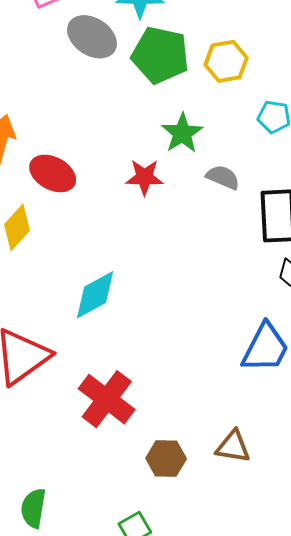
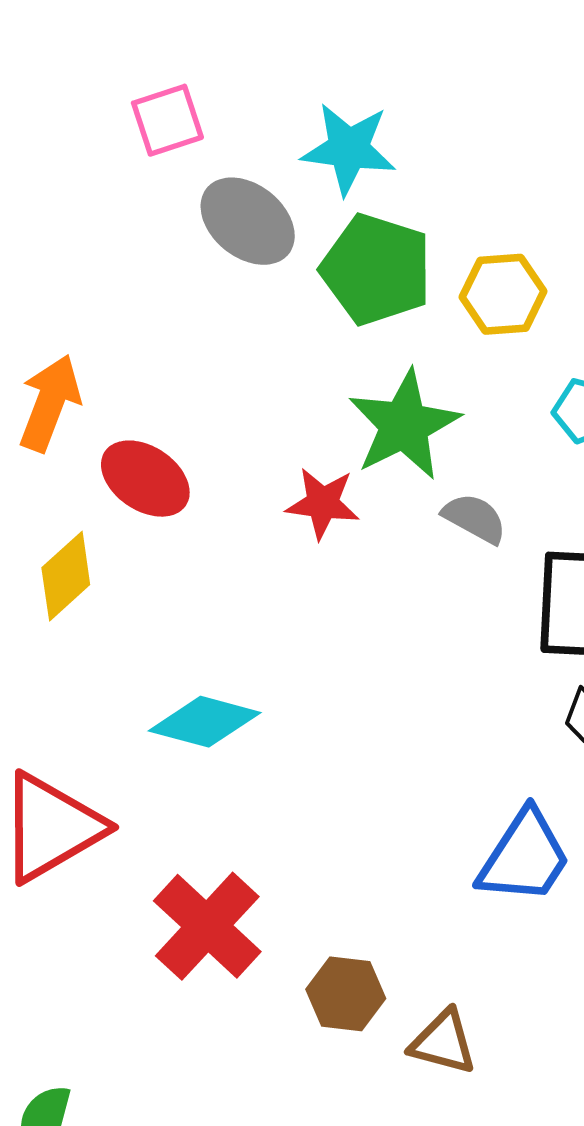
green star: (182, 133) -> (404, 425), size x1.4
cyan diamond: (95, 295) -> (205, 722), turned 38
brown hexagon: (166, 458) -> (346, 994), moved

